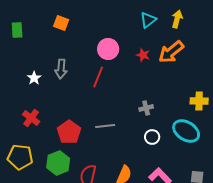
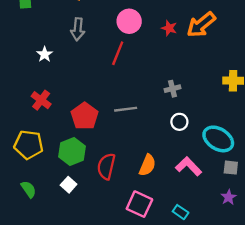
gray arrow: (61, 69) -> (78, 29), moved
cyan ellipse: (186, 131) -> (218, 139), moved

